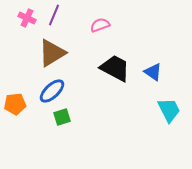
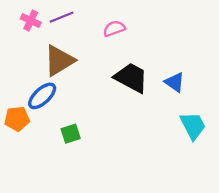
purple line: (54, 15) -> (62, 17), turned 45
blue ellipse: (52, 91) -> (42, 96), moved

